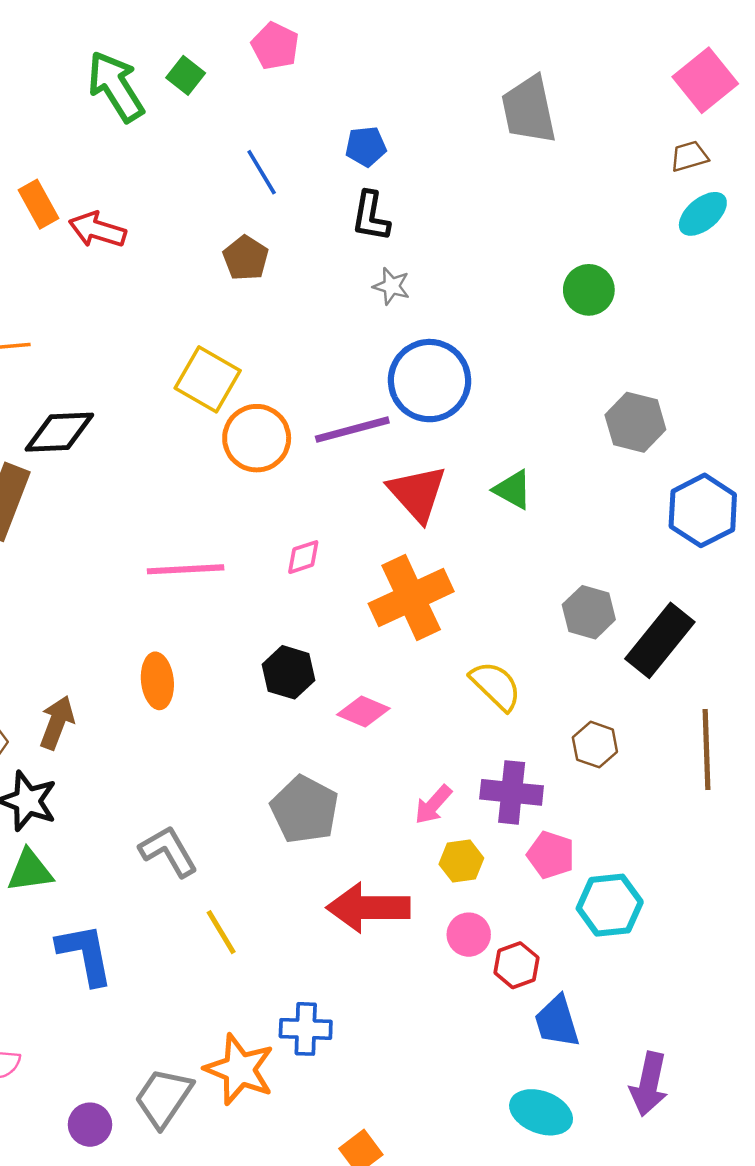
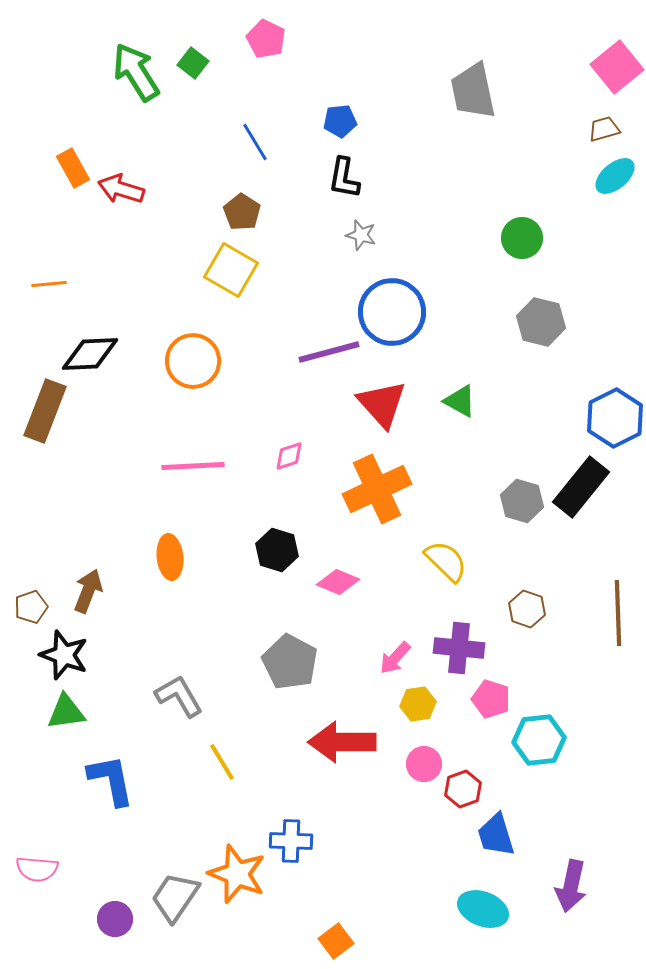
yellow square: (208, 379) -> (231, 270), moved
gray hexagon: (635, 422) -> (541, 322), moved
orange circle: (257, 438) -> (193, 361), moved
black rectangle: (660, 640) -> (581, 487), moved

